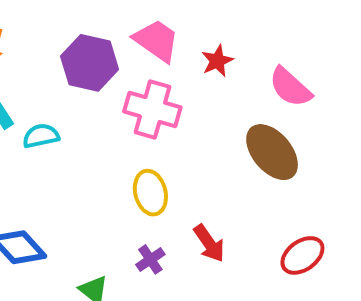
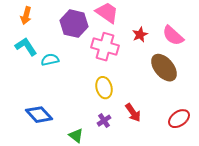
red star: (217, 61) -> (140, 35), moved

